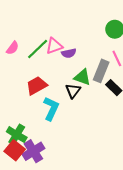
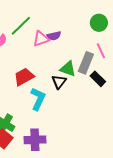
green line: (38, 49) -> (21, 26), moved
purple semicircle: (69, 53) -> (54, 36), moved
purple cross: (33, 151) -> (35, 140), moved, turned 30

